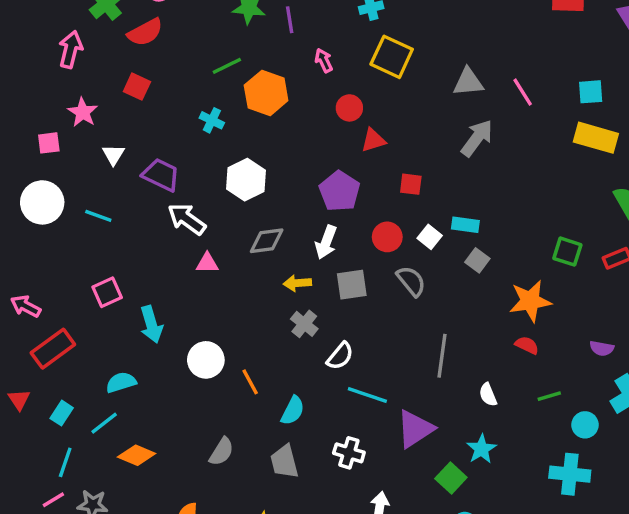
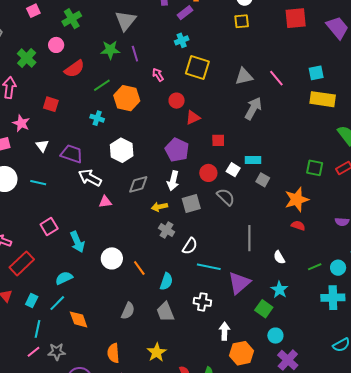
red semicircle: (145, 32) -> (74, 69), moved
green line: (549, 396) -> (315, 267), moved
orange diamond: (137, 455) -> (79, 319), turned 55

